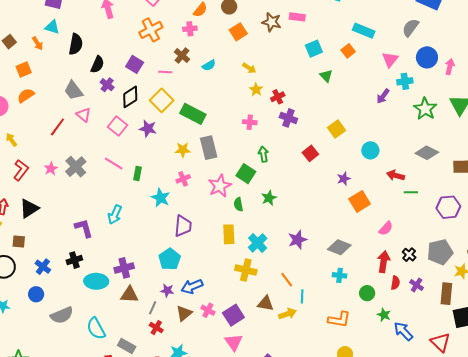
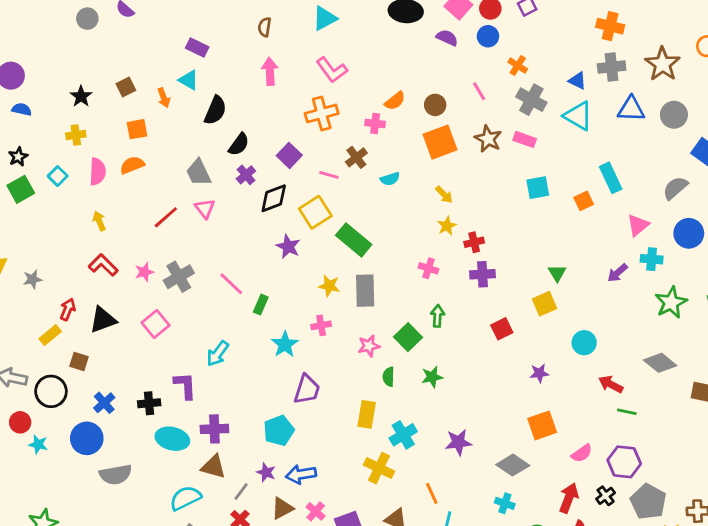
cyan rectangle: (364, 31) -> (611, 178), turned 30
orange square: (238, 32) -> (440, 142), size x1.4
green triangle: (326, 76) -> (557, 273), moved
purple cross: (288, 118) -> (482, 274), turned -36
pink square: (118, 126) -> (156, 324), moved
red L-shape: (21, 170) -> (103, 265), turned -95
pink star: (220, 186) -> (369, 346), size x0.7
orange square: (360, 201) -> (542, 425), moved
purple hexagon: (448, 207) -> (624, 462), moved
purple L-shape: (84, 228) -> (185, 386), moved
gray pentagon: (440, 252) -> (648, 502), turned 30
blue circle: (36, 294) -> (87, 438), size x1.5
cyan semicircle: (96, 328) -> (185, 498), moved, turned 80

